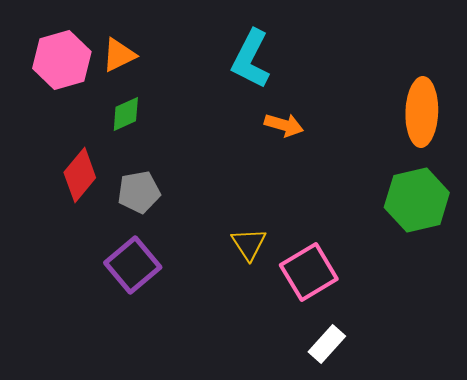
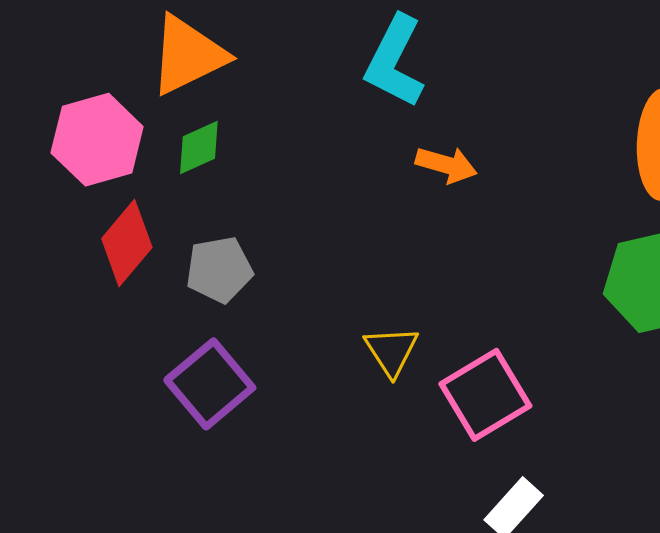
orange triangle: (119, 55) -> (188, 55), size x1.5
pink hexagon: (62, 60) -> (97, 140), moved

